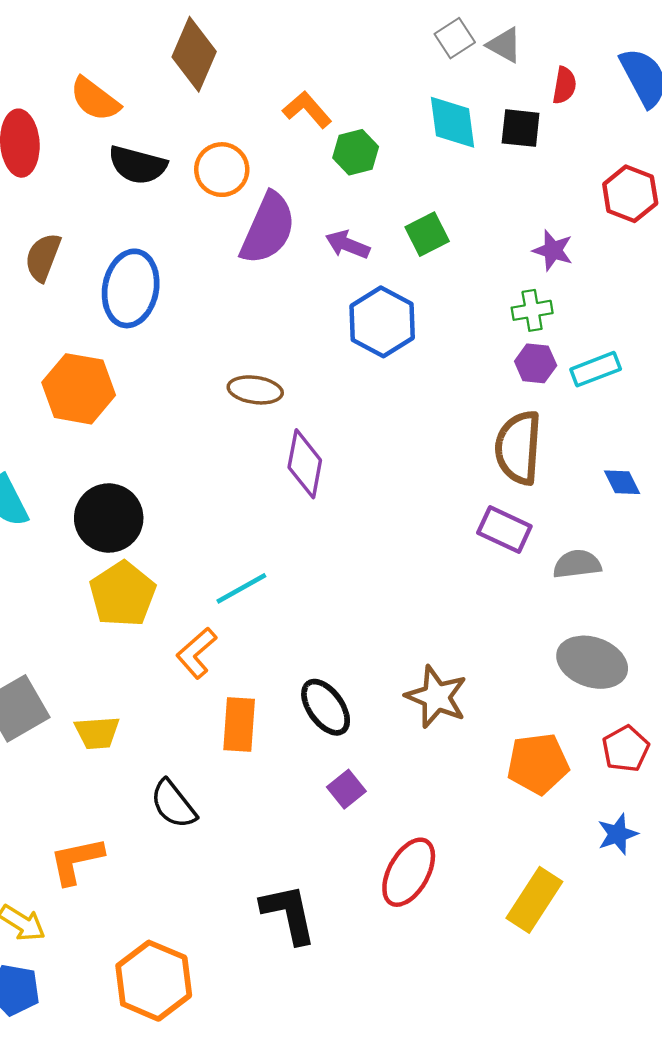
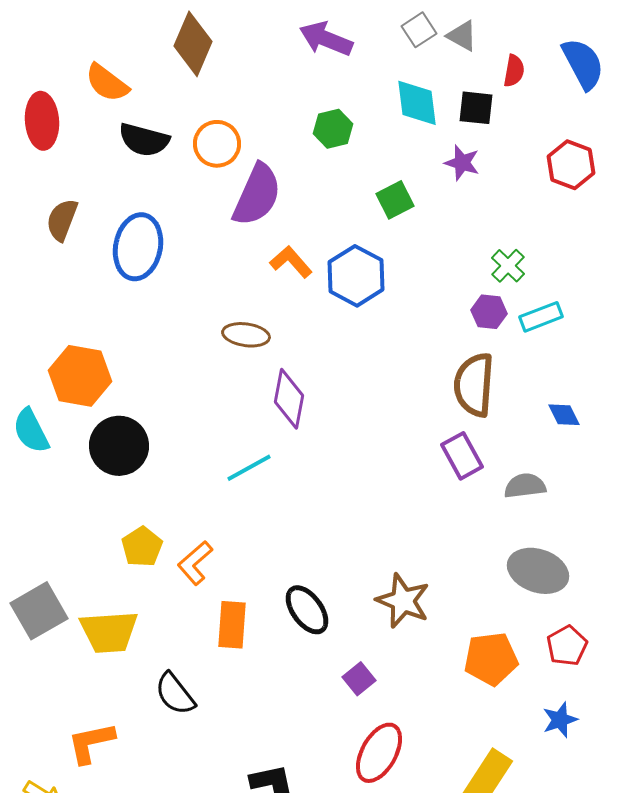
orange L-shape: (307, 110) -> (291, 262), moved
purple arrow: (348, 245) -> (326, 39), moved, size x1.4
purple star: (553, 250) -> (462, 163), moved
green cross: (532, 310) -> (508, 266), moved, turned -36
orange hexagon: (79, 389) -> (80, 376), moved
purple rectangle: (504, 530) -> (462, 456), turned 36
cyan line: (241, 588) -> (249, 468), moved
yellow pentagon: (123, 594) -> (142, 547), moved, size x0.7
yellow trapezoid: (97, 733) -> (109, 632), size x1.5
purple square: (346, 789) -> (359, 679), moved

